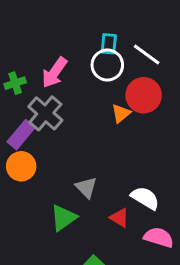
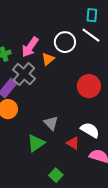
cyan rectangle: (109, 44) -> (92, 15), moved
red circle: (144, 95) -> (89, 86), moved
orange triangle: (121, 113) -> (48, 59), moved

